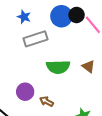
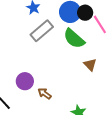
gray rectangle: (35, 39) -> (42, 31), turned -30
green semicircle: (58, 67) -> (74, 39), moved, turned 35

